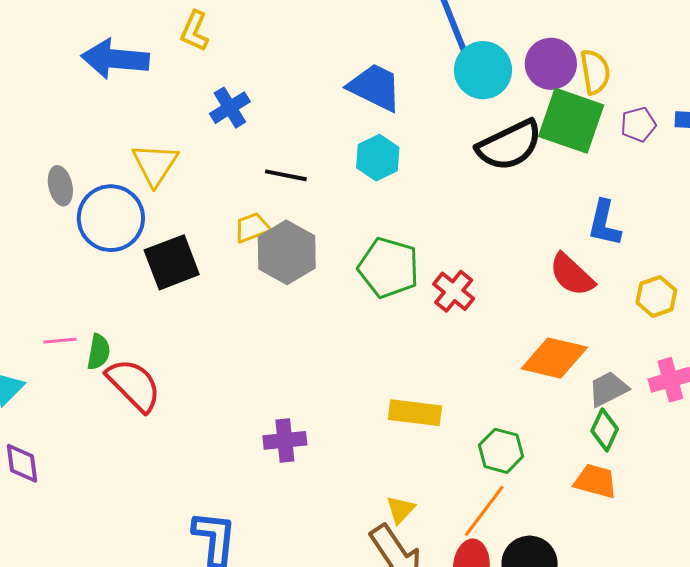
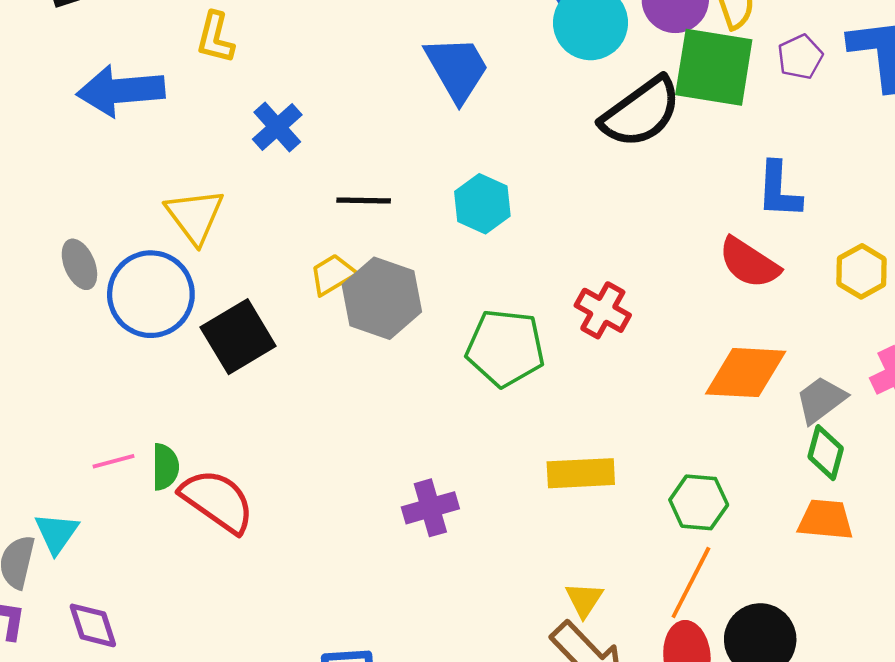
blue trapezoid: (375, 87) -> (457, 69), turned 44
cyan hexagon: (378, 158) -> (482, 204), moved
green pentagon: (389, 268) -> (505, 348), moved
purple cross: (285, 440) -> (430, 508), moved

